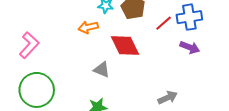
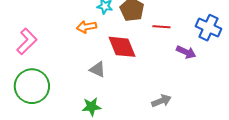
blue cross: (189, 17) -> (208, 28), moved, turned 30
red line: (164, 23) -> (161, 27), turned 42

